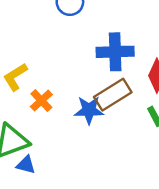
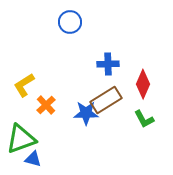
blue cross: (115, 52) -> (108, 64), size x0.7

